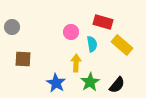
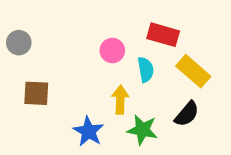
green star: (90, 82) -> (142, 130), turned -30
black semicircle: (117, 85) -> (187, 114), moved

